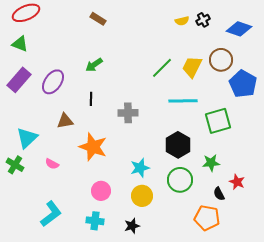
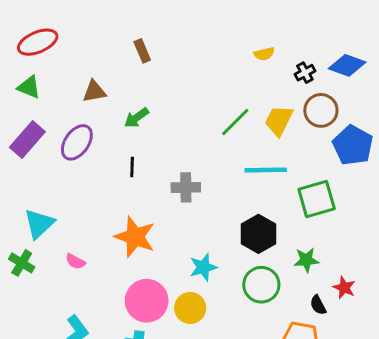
brown rectangle: (98, 19) -> (142, 51), turned 35
black cross: (203, 20) -> (305, 73), moved
brown triangle: (65, 121) -> (94, 92), moved
pink circle: (101, 191) -> (147, 301), size x1.5
yellow circle: (142, 196) -> (190, 308), moved

